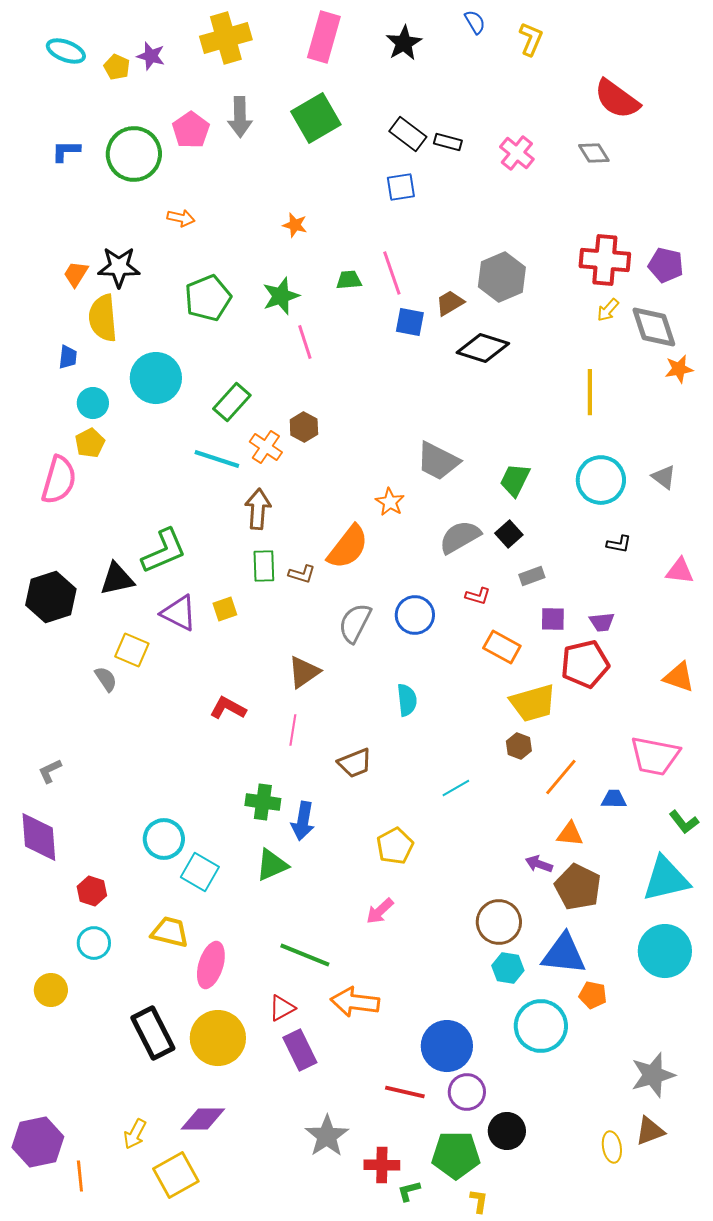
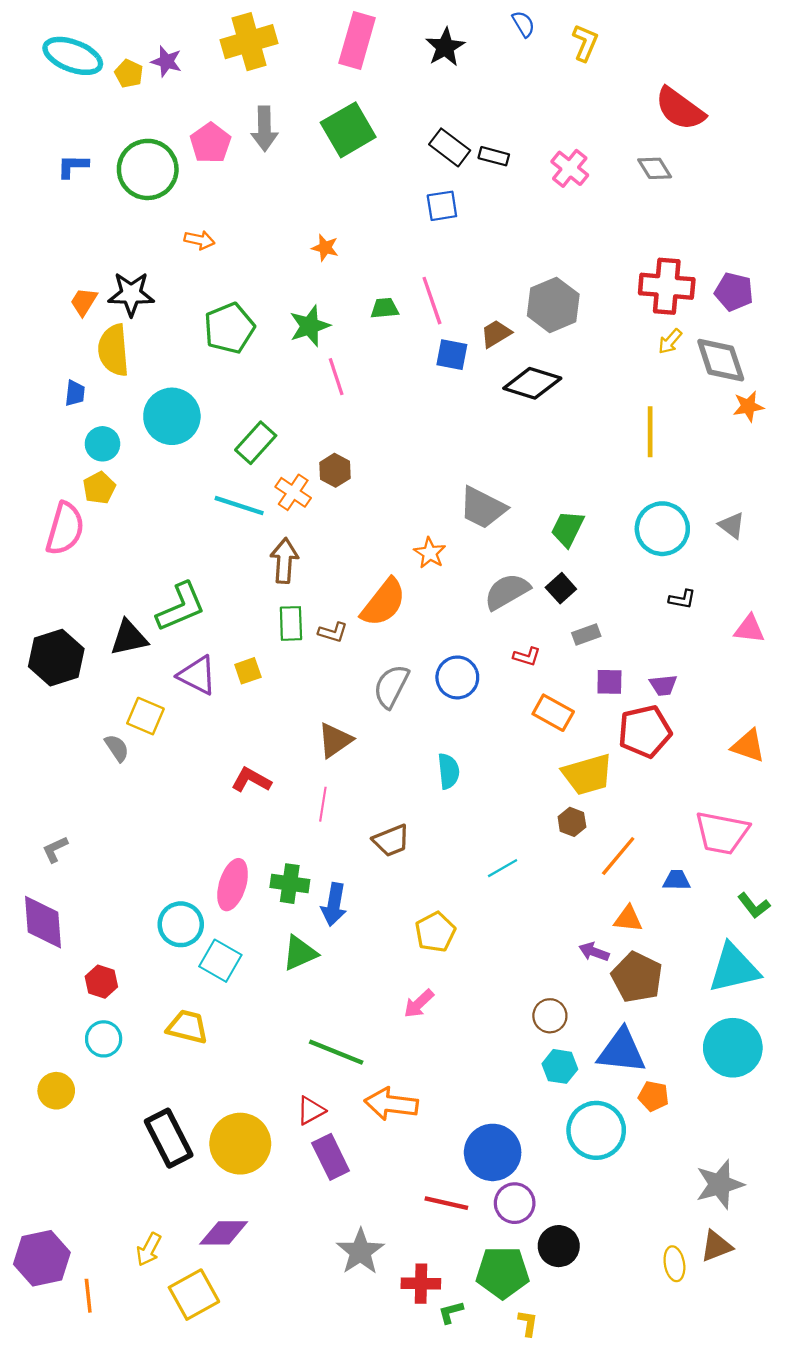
cyan ellipse: (66, 51) -> (73, 56), size x1.4
brown circle: (499, 922) -> (550, 1016), size x0.7
pink ellipse: (211, 965) -> (233, 885), moved

